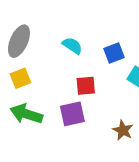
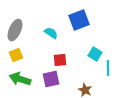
blue square: (114, 53) -> (79, 20), moved, size x1.5

